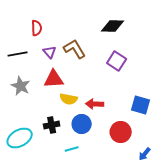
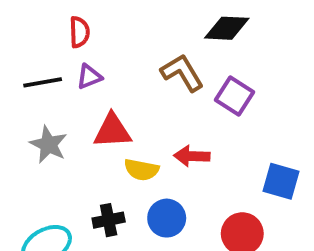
brown L-shape: (75, 49) -> (182, 73), moved
purple triangle: (50, 52) -> (89, 77), moved, turned 48
red arrow: (95, 104) -> (192, 156), moved

